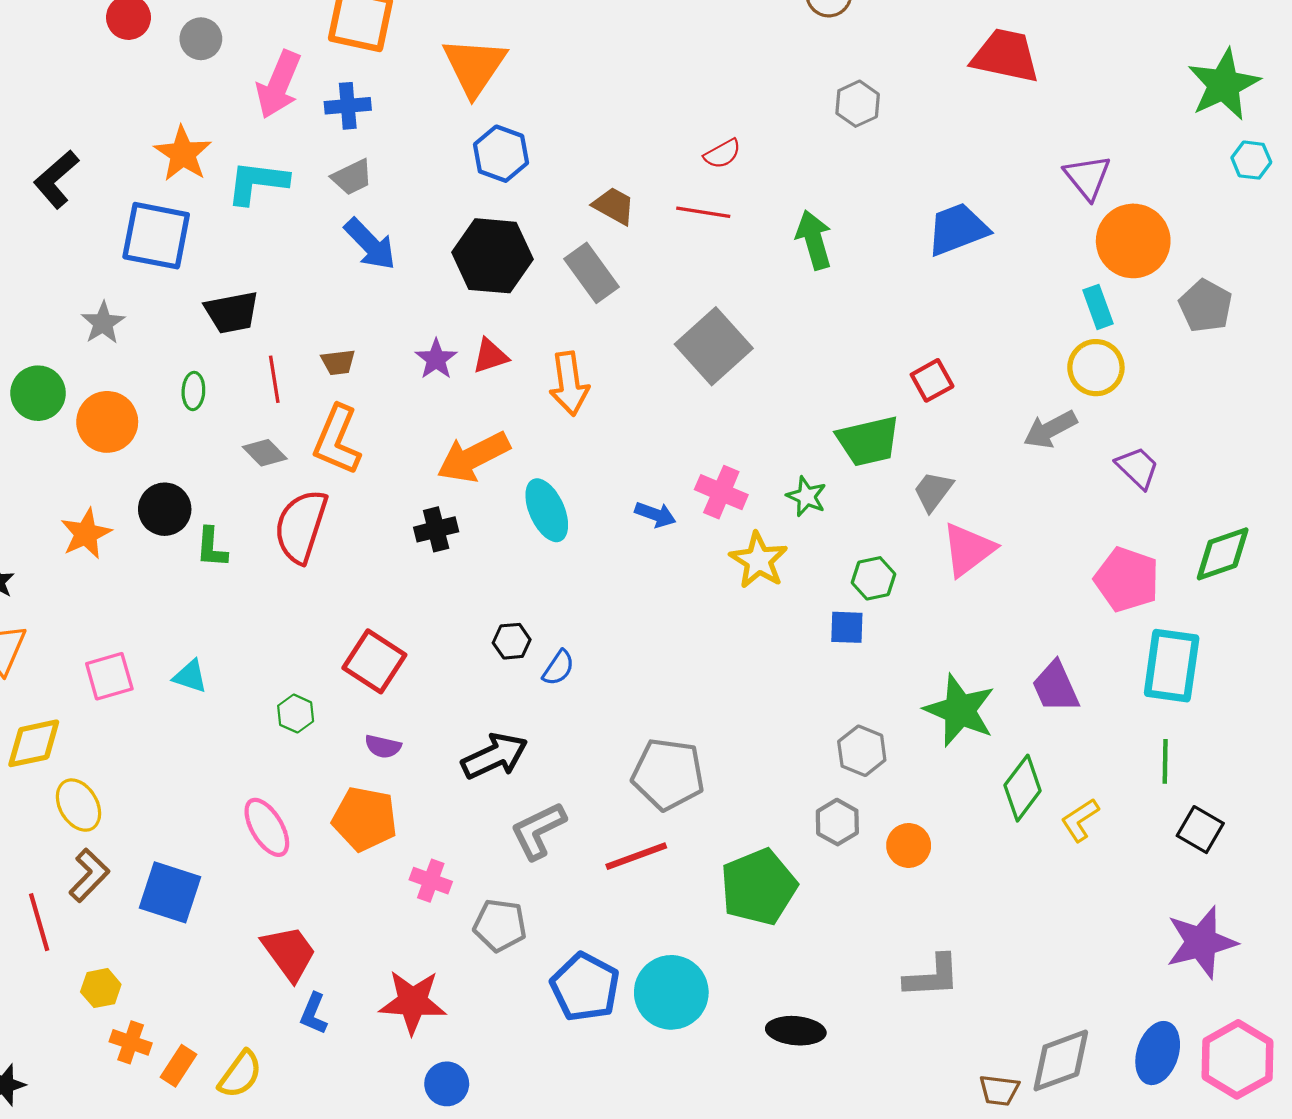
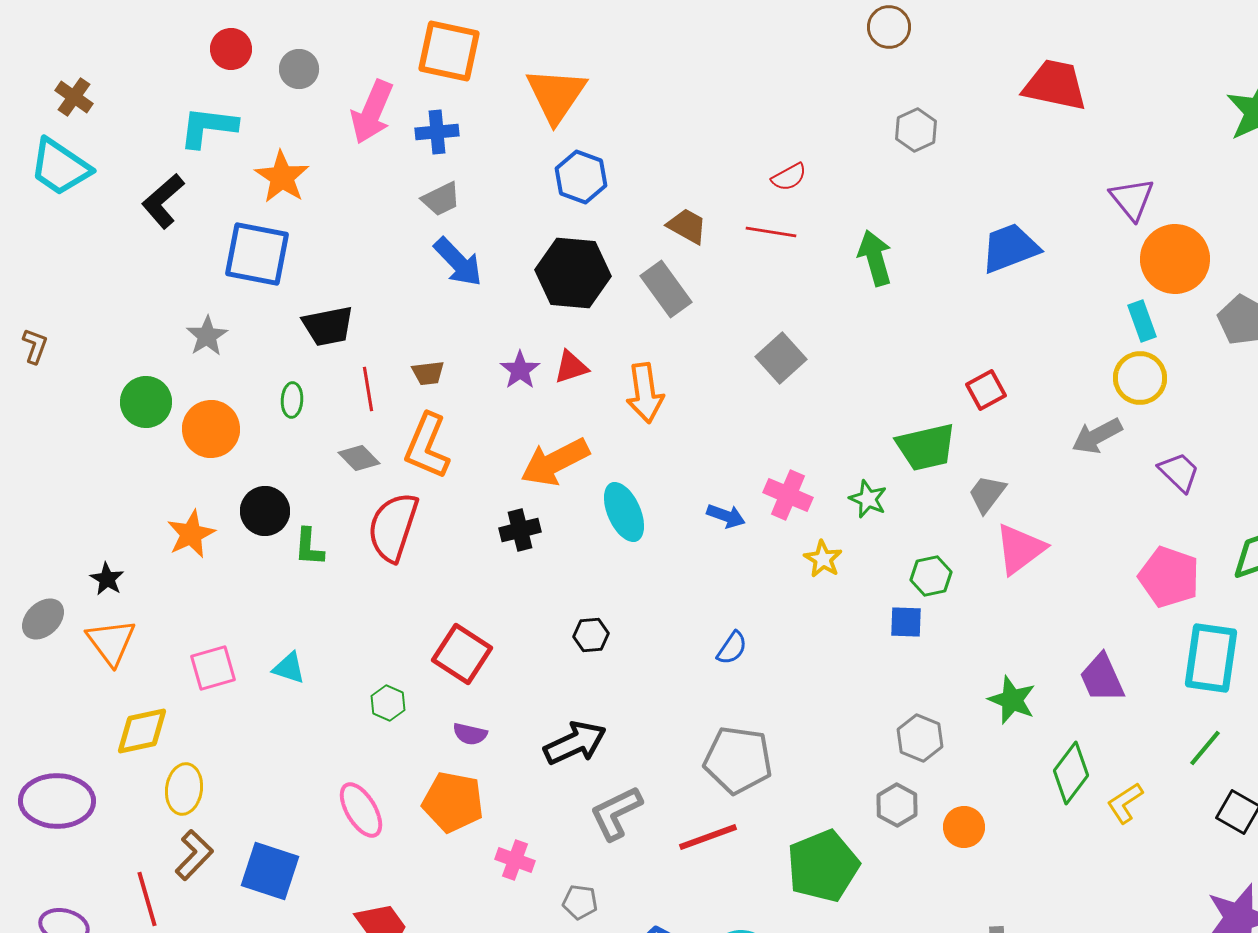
cyan L-shape: (257, 182) -> (208, 127), moved
gray square: (714, 346) -> (781, 358), size x0.7
yellow star: (759, 560) -> (823, 559), size x0.7
blue semicircle: (558, 668) -> (732, 648), moved
green star: (960, 710) -> (1012, 700), size x0.7
green line: (1165, 761) -> (1205, 748), turned 39
yellow ellipse: (78, 805) -> (184, 789), turned 39
gray pentagon: (500, 925) -> (580, 902), size x0.7

